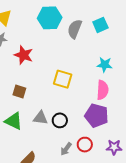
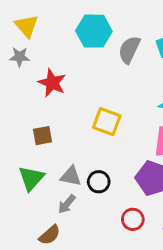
brown square: (19, 91) -> (43, 136), turned -32
green triangle: (14, 121) -> (31, 178), turned 42
gray arrow: (66, 149) -> (67, 204), moved

